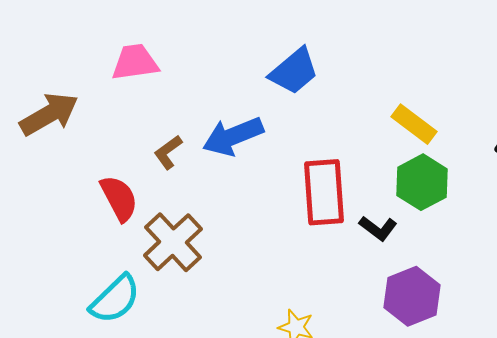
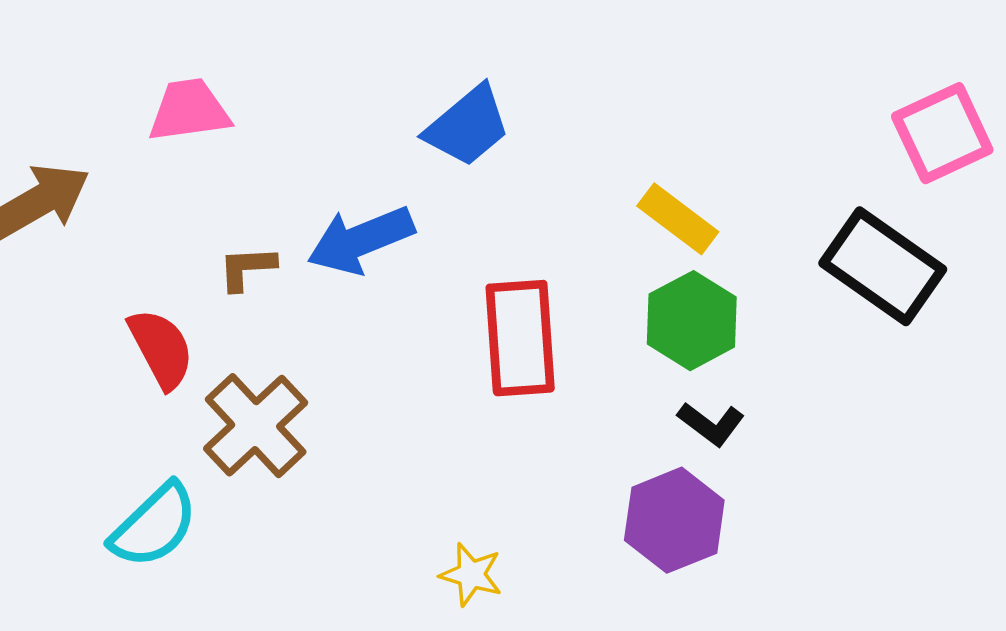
brown L-shape: (168, 152) -> (247, 268), turned 33
black L-shape: (378, 228) -> (711, 424), moved

